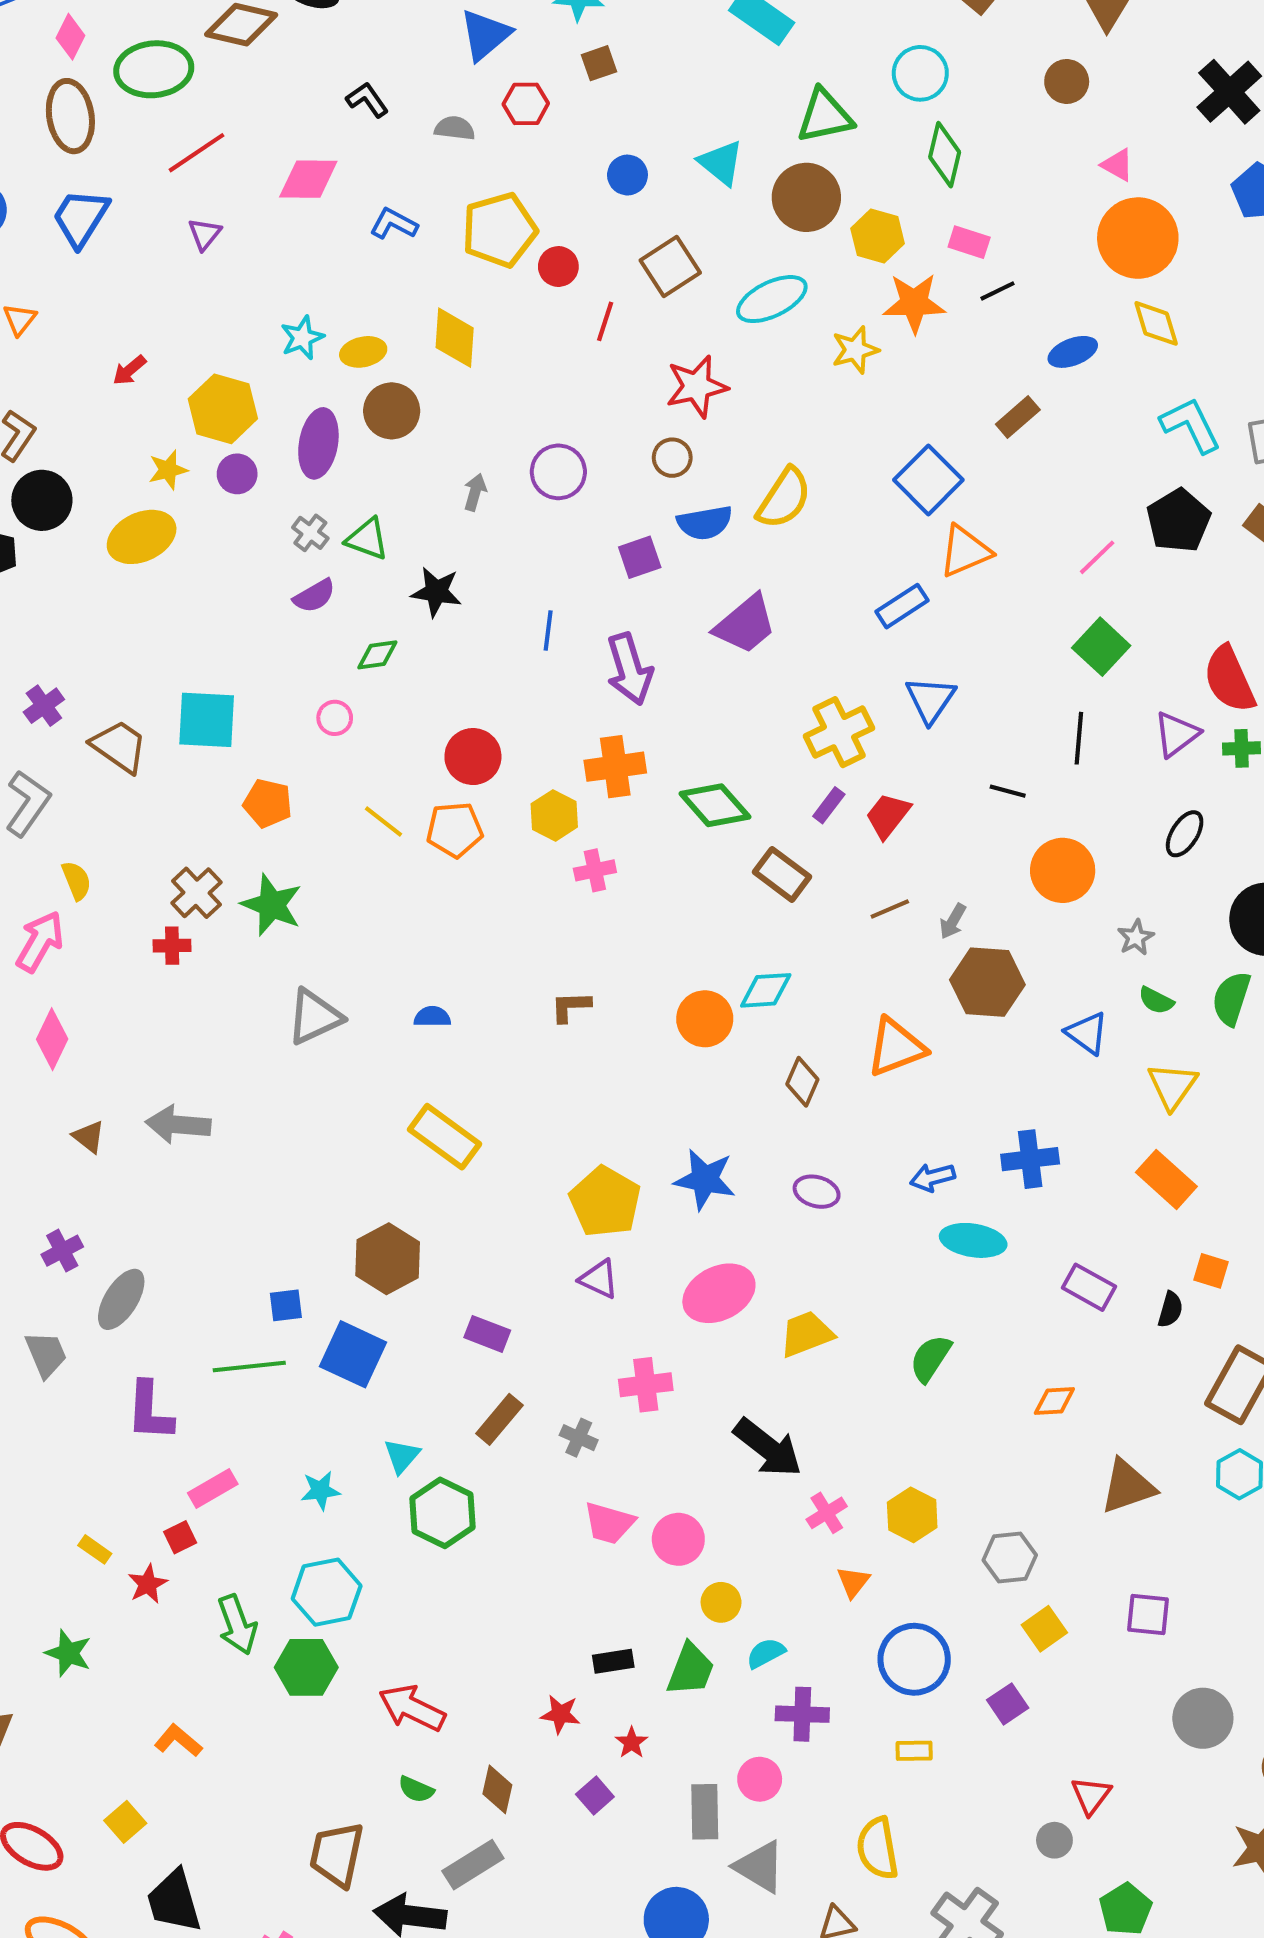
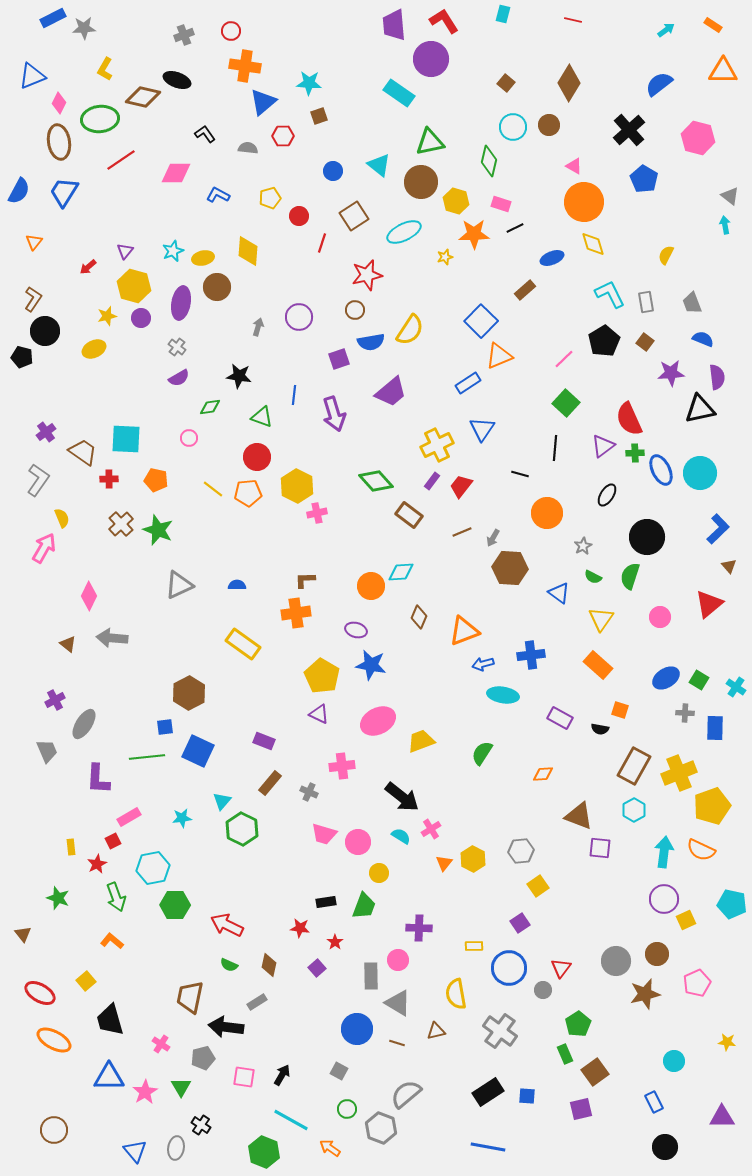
cyan circle: (920, 73) -> (513, 127), moved
yellow pentagon: (499, 230) -> (270, 198), size x0.6
purple triangle: (205, 234) -> (125, 251), moved
yellow star: (855, 350) -> (445, 257), size x0.7
yellow ellipse: (142, 537) -> (94, 349), size x0.7
green triangle: (367, 539) -> (262, 417), moved
orange cross: (615, 767) -> (296, 613), moved
yellow hexagon: (554, 815) -> (297, 486), size x1.4
red cross: (172, 946) -> (109, 479), moved
pink diamond: (52, 1039) -> (89, 596), moved
orange triangle: (896, 1047) -> (464, 631), moved
purple ellipse: (817, 1192) -> (356, 630), moved
brown hexagon: (388, 1259) -> (189, 693), moved
black semicircle: (1170, 1310) -> (600, 729), turned 84
brown triangle: (1128, 1486) -> (579, 816), turned 40
yellow hexagon: (912, 1515) -> (473, 859), moved
yellow rectangle: (95, 1549) -> (71, 847), turned 49
cyan hexagon: (327, 1592) -> (153, 868), moved
purple square: (1148, 1615) -> (600, 848), moved
green arrow: (237, 1625) -> (116, 897), moved
cyan semicircle: (766, 1653) -> (401, 836), moved, turned 60
blue circle: (914, 1659) -> (509, 968), moved
gray circle: (1203, 1718) -> (616, 961), moved
gray rectangle: (473, 1865) -> (257, 1002), size x0.7

